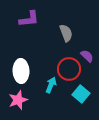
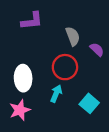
purple semicircle: (87, 56) -> (97, 49), moved
red circle: (69, 69) -> (65, 67), moved

